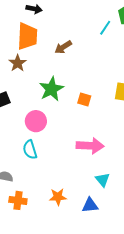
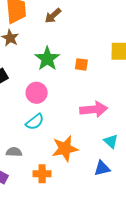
cyan semicircle: (30, 150) -> (35, 122), turned -102
orange star: (58, 197) -> (65, 149), moved, size x1.5
orange cross: (18, 200) -> (42, 174), moved

